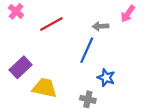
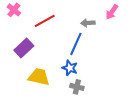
purple rectangle: (21, 67) -> (24, 48), moved
blue star: (106, 78) -> (70, 68), moved

